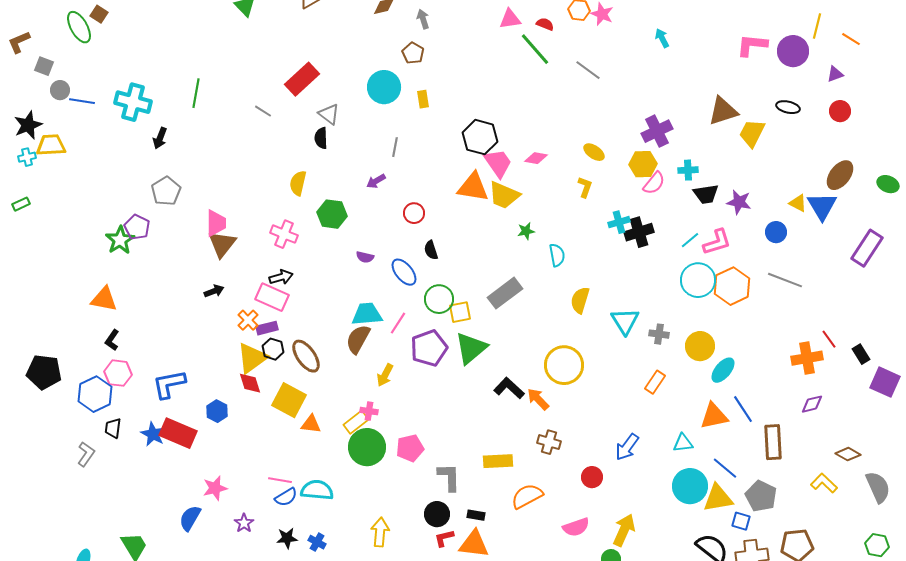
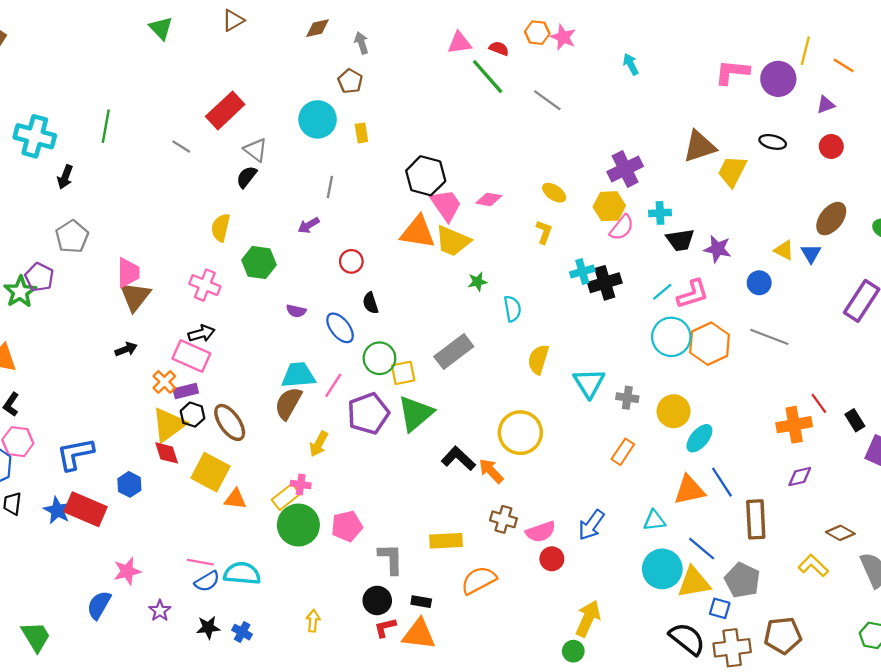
black semicircle: (321, 138) -> (247, 177), turned 40
blue triangle: (822, 206) -> (811, 253), size x0.6
pink semicircle: (576, 527) -> (541, 532), moved
yellow arrow: (380, 532) -> (313, 621), size x0.7

